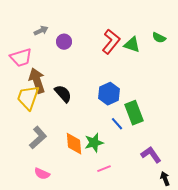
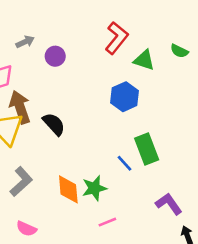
red L-shape: (111, 42) -> (117, 38), moved
blue hexagon: (109, 94) -> (124, 97), moved

